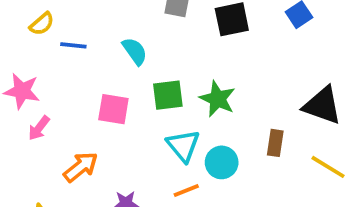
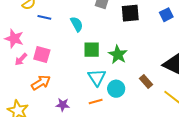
pink square: (113, 109) -> (42, 54), moved
brown rectangle: (275, 143) -> (146, 82), turned -56

